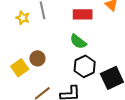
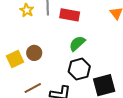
red rectangle: (83, 14) -> (70, 15), moved
green semicircle: (78, 42) -> (77, 43), turned 90

